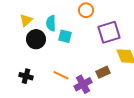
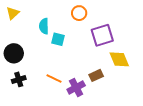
yellow triangle: (26, 20) -> (13, 13), moved
black circle: (36, 39) -> (14, 53), moved
black cross: (26, 76) -> (19, 79), turned -32

